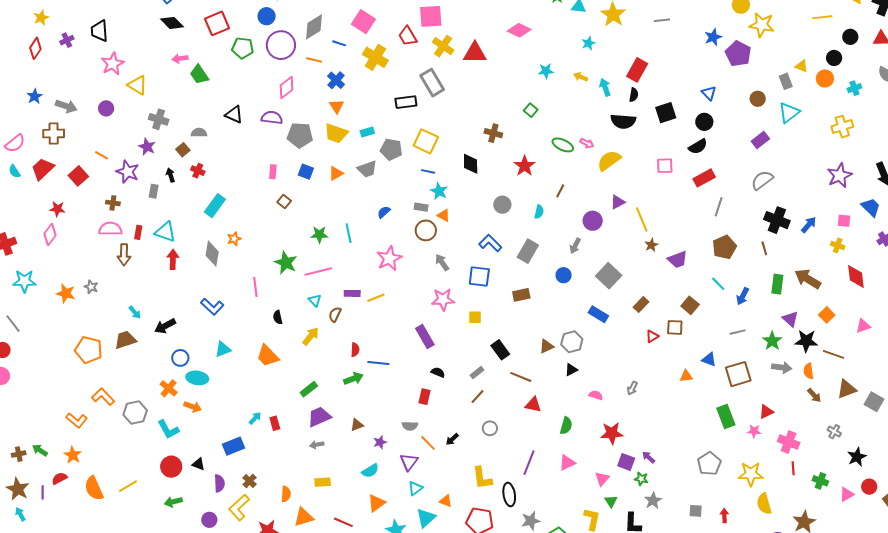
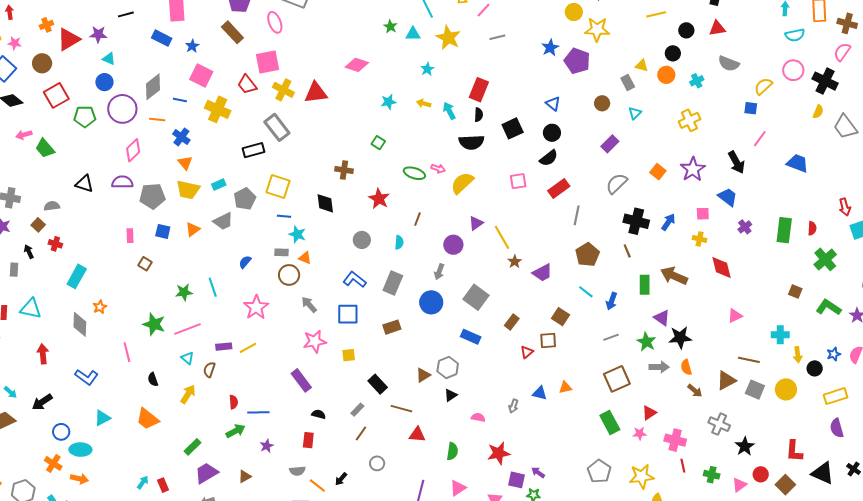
cyan triangle: (789, 113) -> (635, 113), size x0.6
gray pentagon: (391, 149) -> (245, 199), turned -30
red arrow: (173, 259) -> (43, 354), moved
blue circle: (564, 275) -> (431, 302), size x1.5
orange square: (827, 315) -> (658, 172), moved
brown line: (834, 354) -> (749, 360), moved
blue triangle: (709, 359) -> (540, 393), moved
gray cross: (834, 432) -> (719, 424), size x1.5
purple star: (380, 442) -> (267, 446), moved

